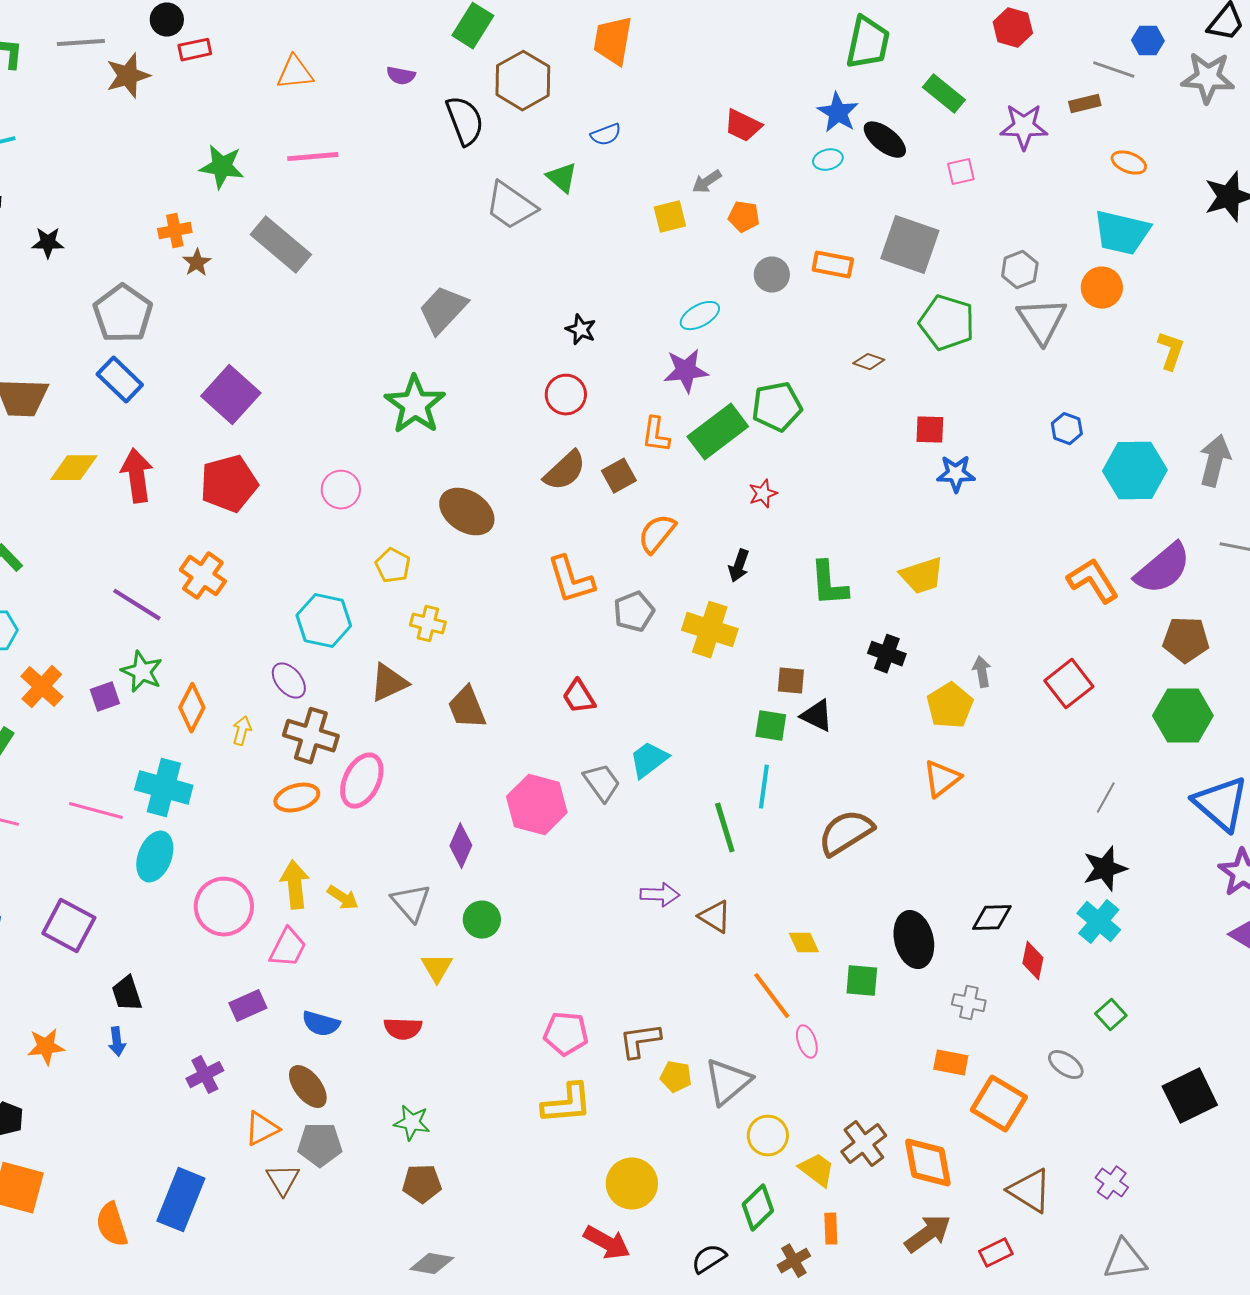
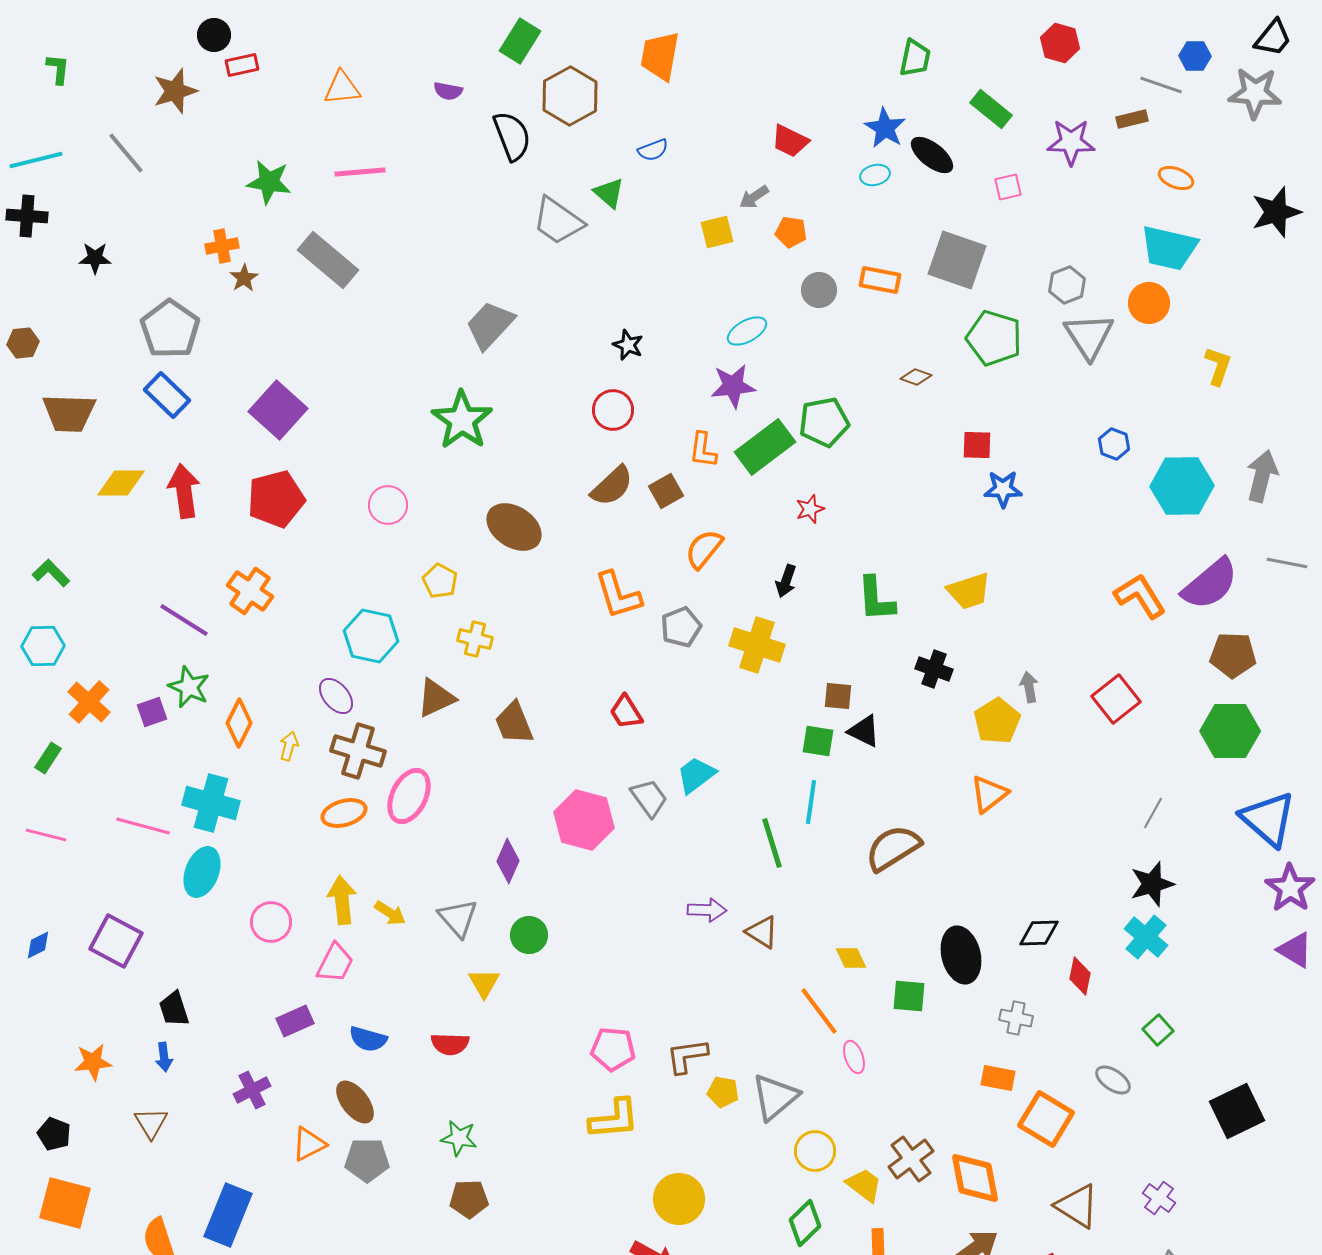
gray line: (81, 43) -> (126, 153), moved, turned 54
green trapezoid: (868, 43) -> (915, 58), size x0.7
pink circle: (224, 907) -> (271, 922), size x0.7
brown triangle: (283, 1180) -> (151, 1123), moved

